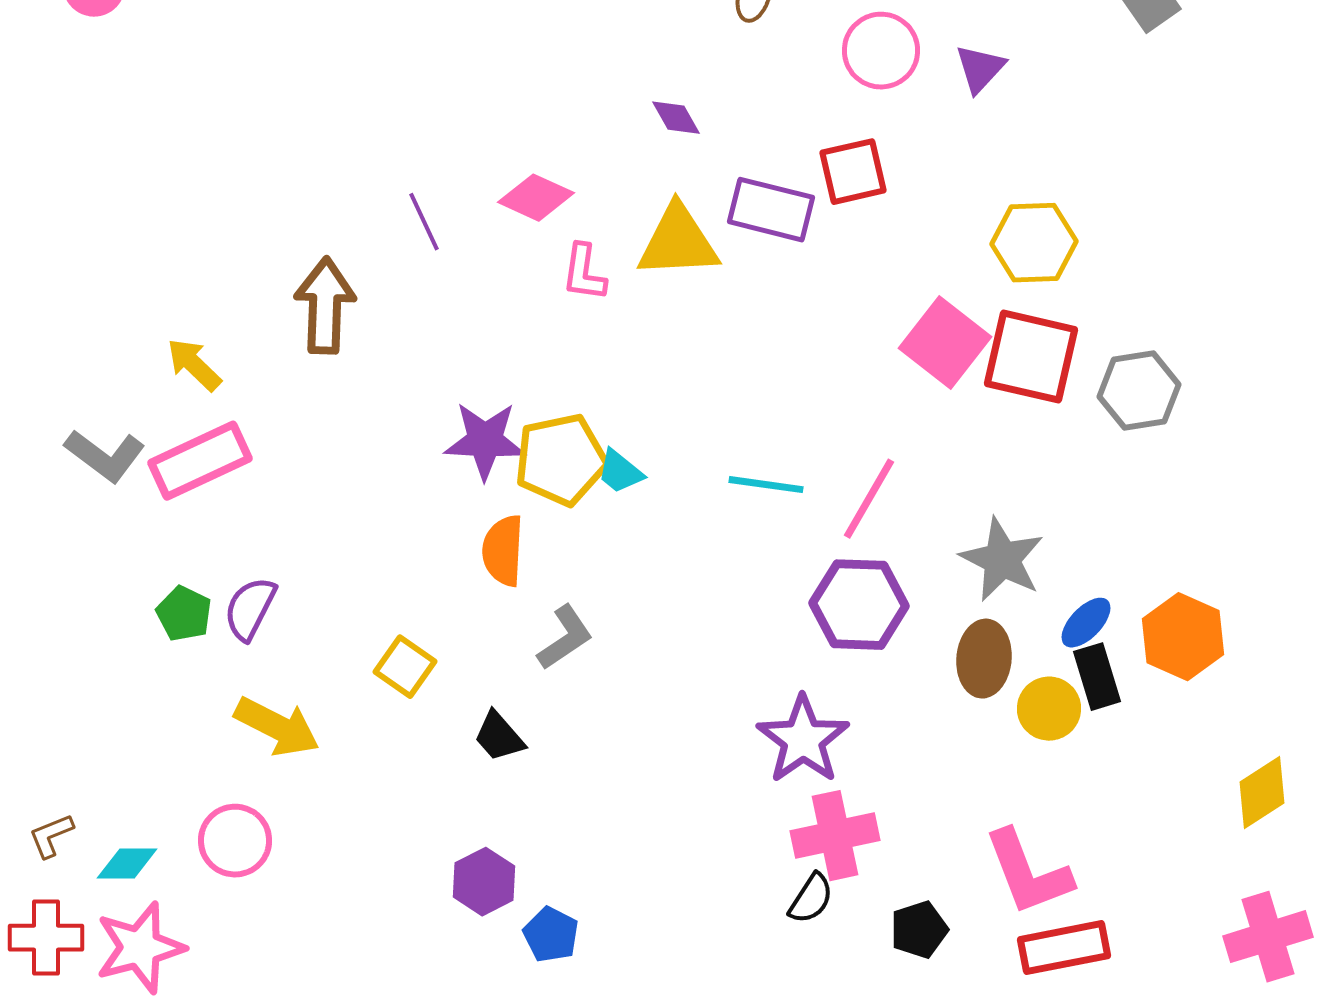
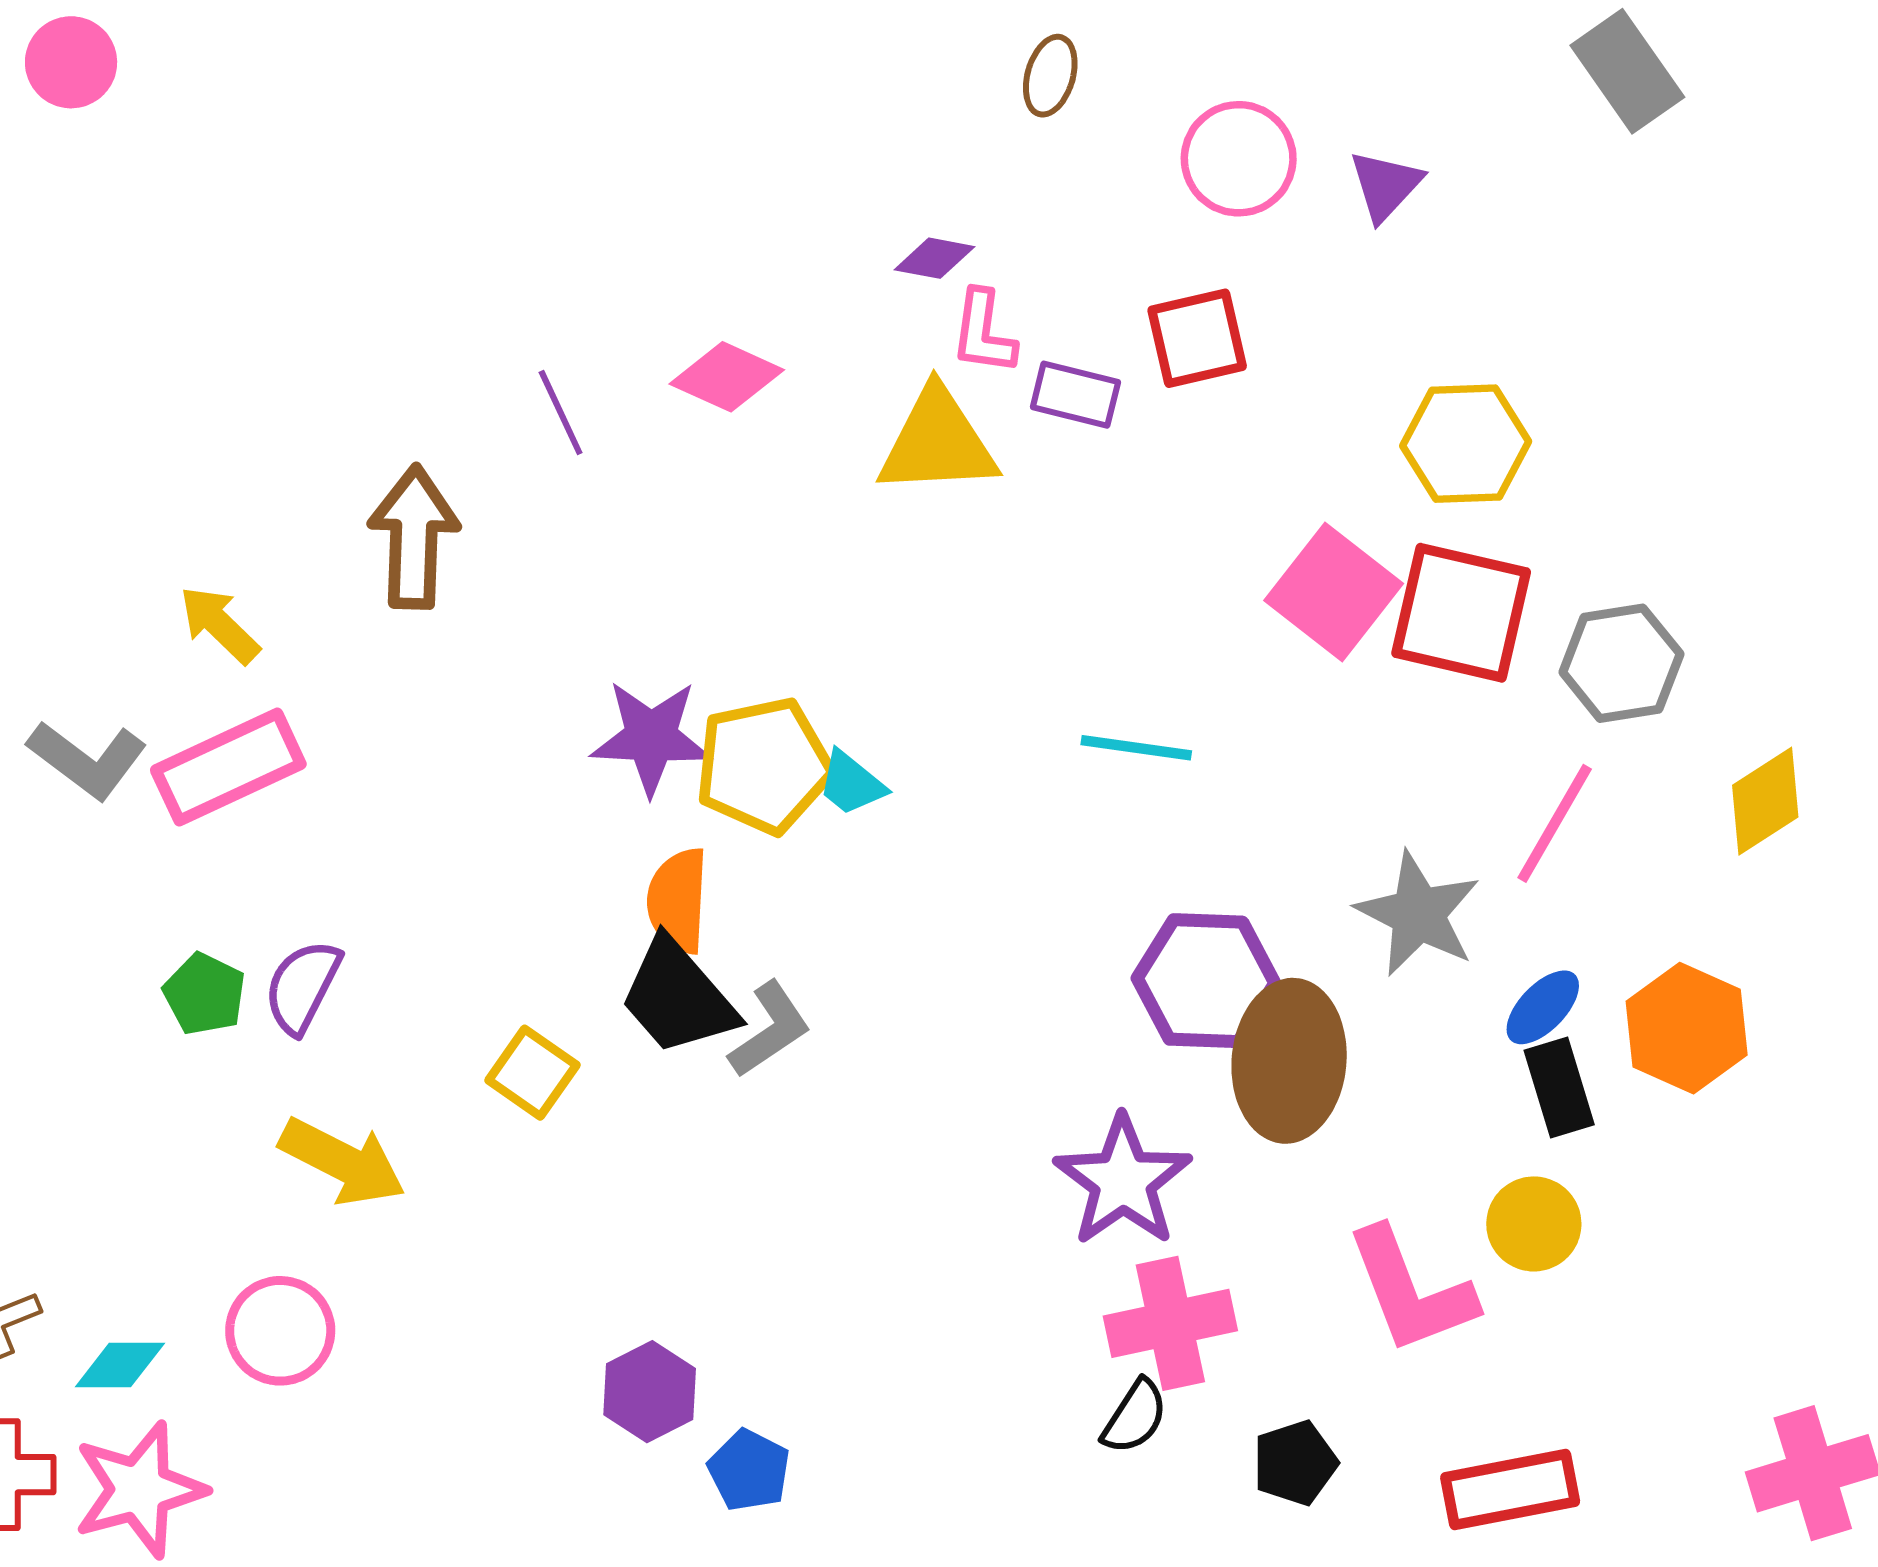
purple diamond: (676, 118) -> (934, 258), turned -50
purple rectangle: (771, 210) -> (1075, 395), size x0.7
pink L-shape: (584, 273) -> (983, 332), moved
cyan line: (766, 485) -> (1136, 748), moved
pink line: (869, 499) -> (1555, 823), moved
brown ellipse: (984, 659) -> (1289, 1061), moved, size x1.4
yellow circle: (1049, 709) -> (1534, 1224), moved
black trapezoid: (499, 737) -> (678, 997), moved, size x1.6
yellow diamond: (1262, 793) -> (1765, 801), moved
pink L-shape: (1028, 873) -> (1411, 1291), moved

